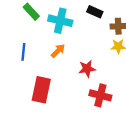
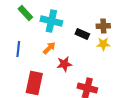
black rectangle: (95, 12) -> (82, 34), moved
red star: (87, 69) -> (64, 64), moved

